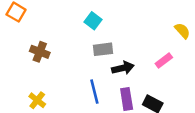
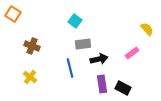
blue line: (94, 92) -> (70, 68), moved
yellow cross: (37, 100) -> (30, 77), moved

